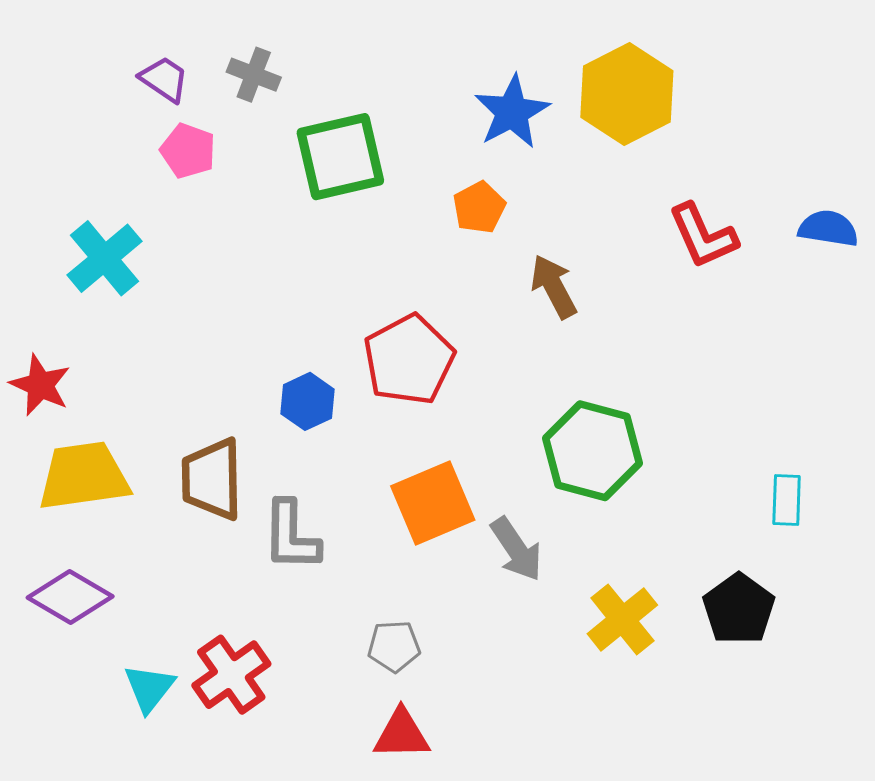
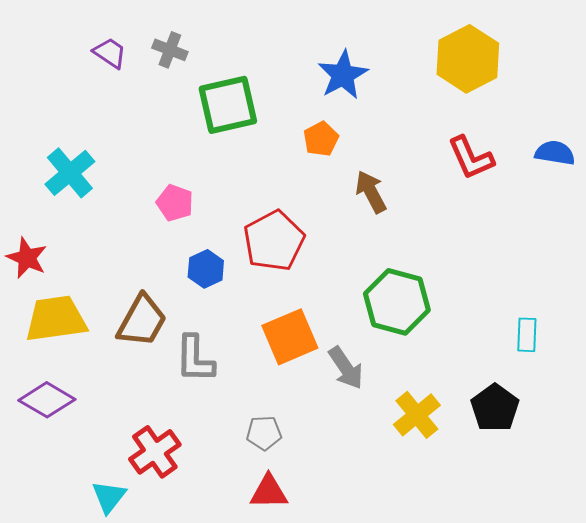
yellow hexagon: (627, 94) -> (468, 59), moved
pink pentagon: (188, 151) -> (175, 203), moved
brown trapezoid: (212, 479) -> (142, 321), turned -150
cyan triangle: (149, 688) -> (109, 497), moved

